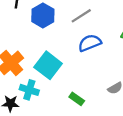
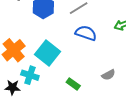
blue semicircle: (90, 43) -> (86, 33), turned 40

